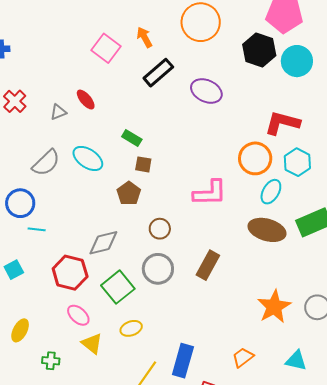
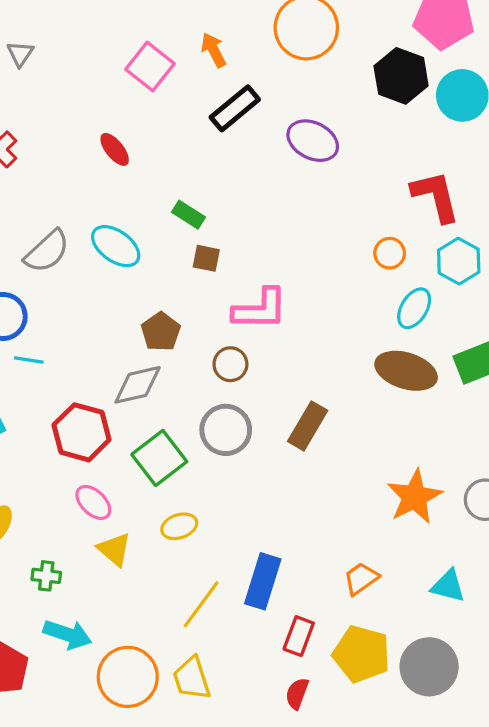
gray triangle: (58, 112) -> (20, 54), moved, turned -36
red L-shape: (282, 123) -> (436, 196), turned 60
orange circle: (255, 158) -> (390, 253), size x0.6
brown pentagon: (129, 193) -> (161, 332), moved
pink L-shape: (210, 193) -> (260, 309), moved

